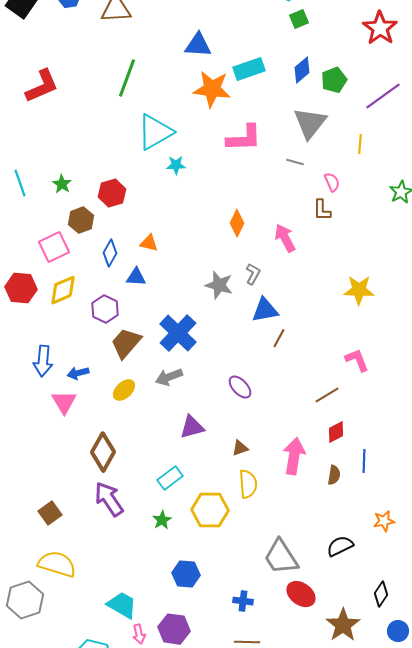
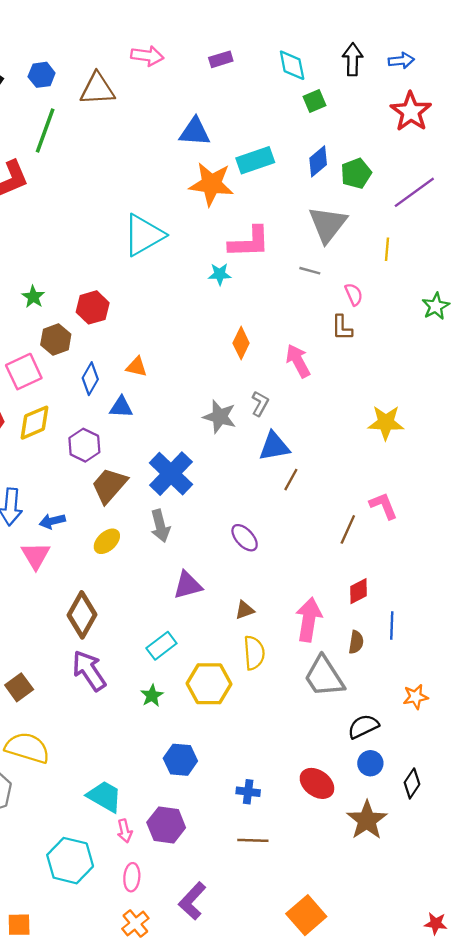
green line: (127, 78) -> (45, 131), moved
cyan star: (176, 165) -> (220, 274), moved
gray arrow: (169, 377) -> (160, 526), turned -84
brown line: (327, 395) -> (348, 529), moved, turned -35
gray trapezoid: (281, 557) -> (324, 677), moved
blue circle: (398, 631) -> (370, 763), moved

